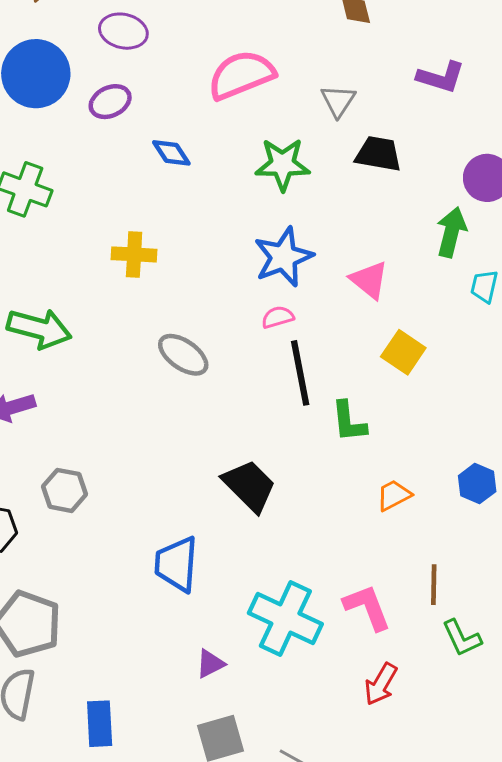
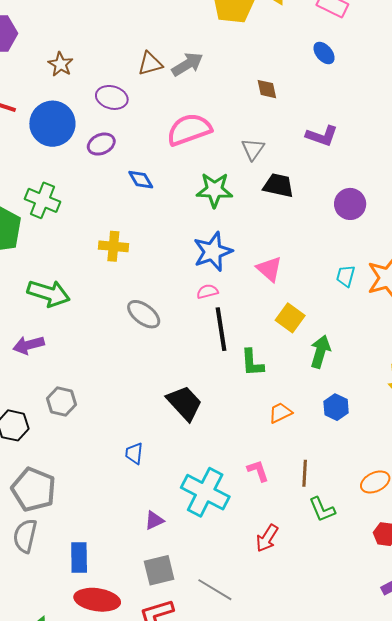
green arrow: (451, 232) -> (320, 352), moved
blue trapezoid: (176, 564) -> (134, 453), size x0.6
pink L-shape: (367, 607) -> (258, 471), moved, size x0.7

